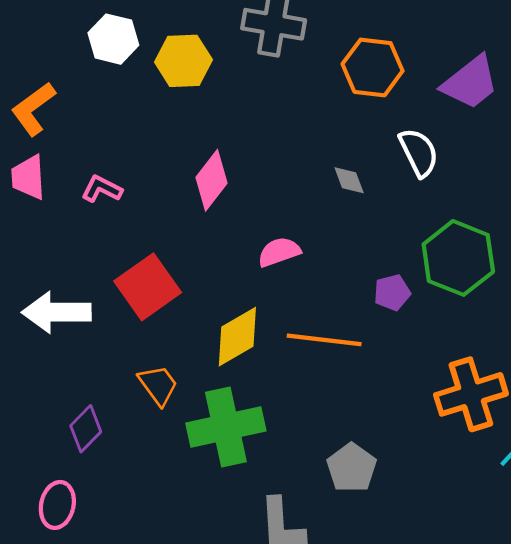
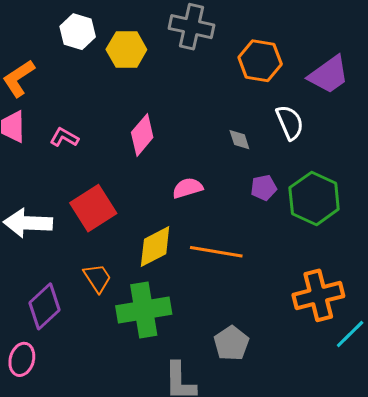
purple pentagon: (392, 292) -> (264, 188), moved
purple diamond: (86, 429) -> (45, 306), size x1.4

